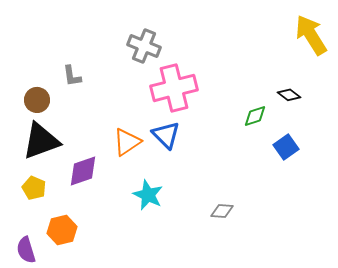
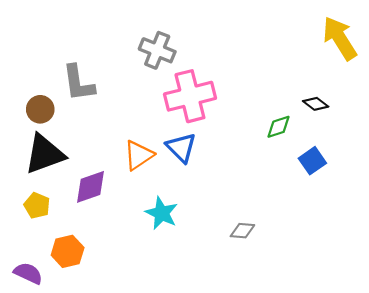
gray L-shape: (72, 76) -> (78, 83), size x1.6
purple semicircle: (26, 250) -> (28, 273), turned 132

